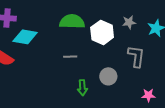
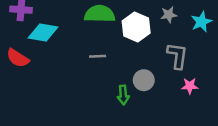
green arrow: (82, 88) -> (123, 95), moved
pink star: (148, 95) -> (190, 86), moved

